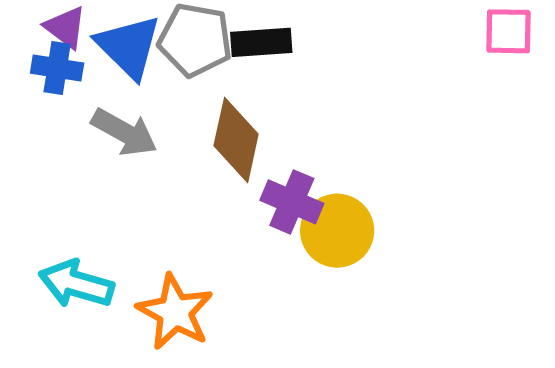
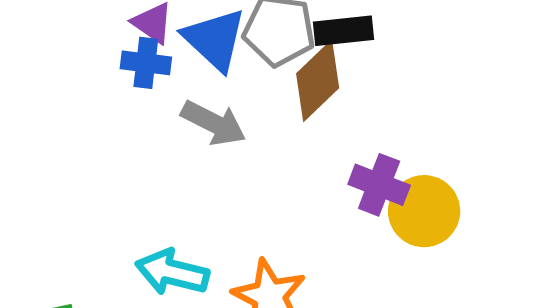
brown diamond: (236, 140) -> (318, 81), moved, turned 36

